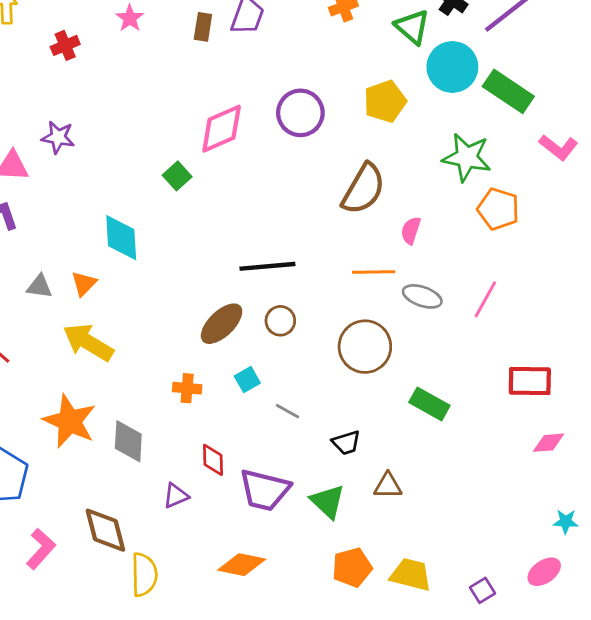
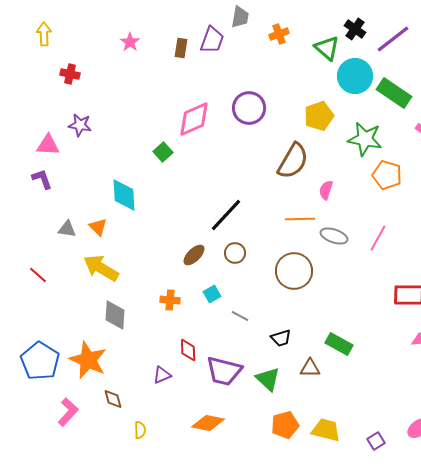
red cross: (65, 45) -> (70, 74), moved, turned 36
yellow pentagon: (385, 101) -> (319, 116), moved
black line: (267, 266) -> (226, 215), turned -42
orange triangle: (84, 284) -> (98, 227), turned -30
brown ellipse: (222, 324) -> (194, 255), size x0.7
green rectangle: (429, 404) -> (339, 344), moved
orange star: (70, 421) -> (88, 360), moved
gray diamond: (128, 441) -> (115, 315), moved
brown diamond: (105, 530) -> (113, 399), size x0.6
yellow semicircle: (144, 575) -> (140, 430), size x0.6

